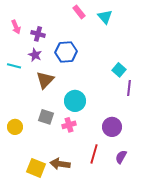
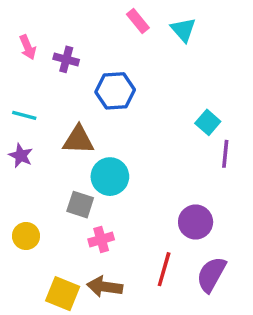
purple star: (35, 55) -> (21, 156), moved
brown triangle: (45, 80) -> (78, 140), turned 48
cyan circle: (75, 101) -> (110, 177), moved
pink cross: (69, 125) -> (101, 239), moved
yellow circle: (15, 127) -> (26, 236), moved
purple semicircle: (121, 157) -> (211, 274), size x1.5

